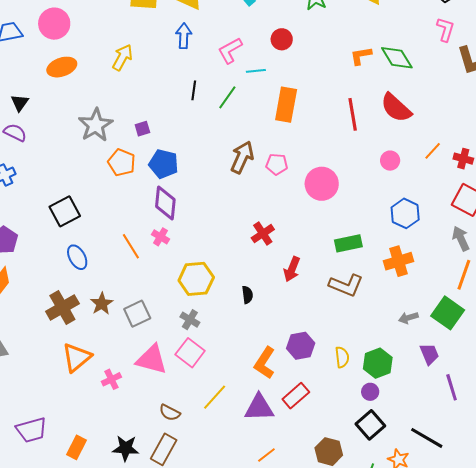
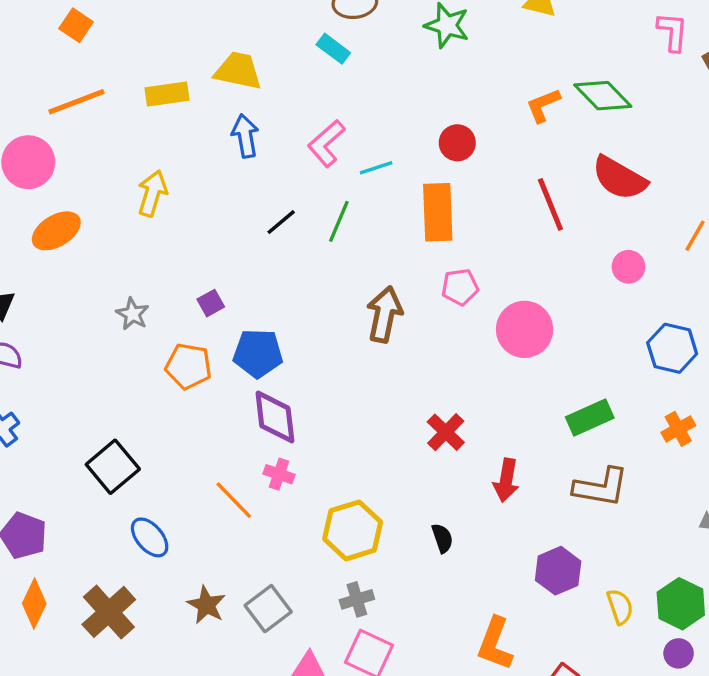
red circle: (282, 39) -> (457, 143), moved
black line: (194, 90) -> (281, 222), turned 54
gray star: (96, 125) -> (133, 314), size x0.6
pink pentagon: (277, 164) -> (460, 287), moved
orange cross: (398, 261) -> (678, 429), size x0.7
brown cross: (62, 307) -> (109, 612), moved
gray cross: (190, 320) -> (357, 599), turned -36
purple hexagon: (301, 346) -> (558, 571), moved

